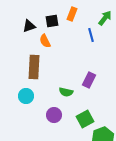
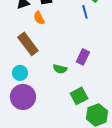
brown rectangle: (34, 67) -> (28, 44), turned -40
purple circle: (54, 115) -> (23, 97), moved, size x1.6

